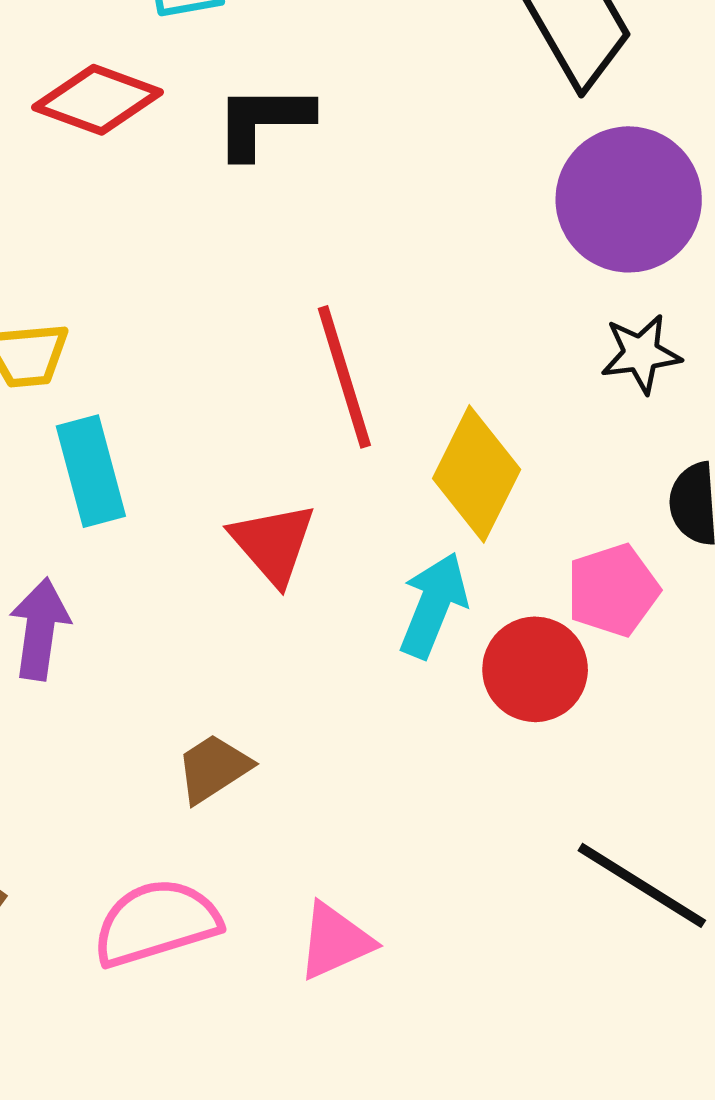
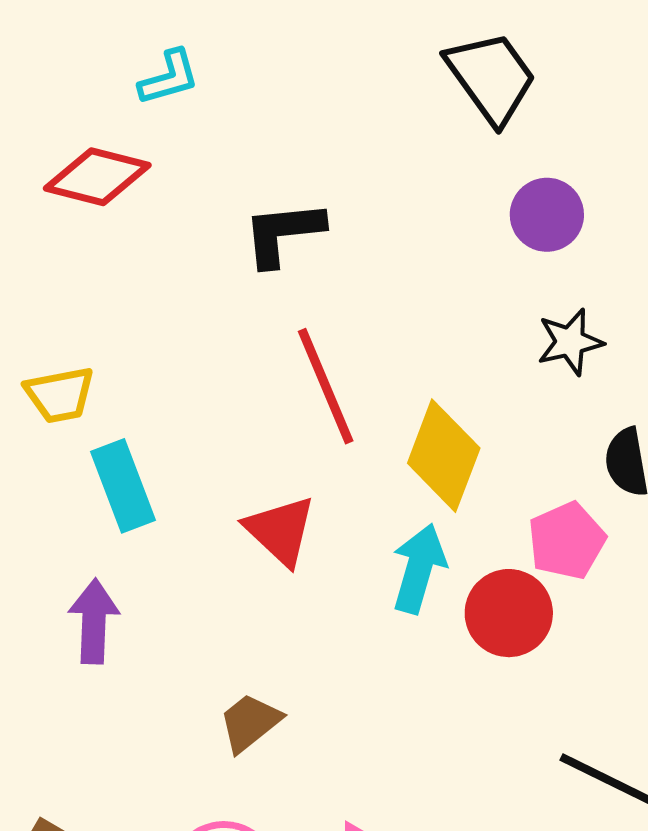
black L-shape: (263, 121) -> (283, 233), moved
purple circle: (629, 199) -> (547, 215), size x0.6

